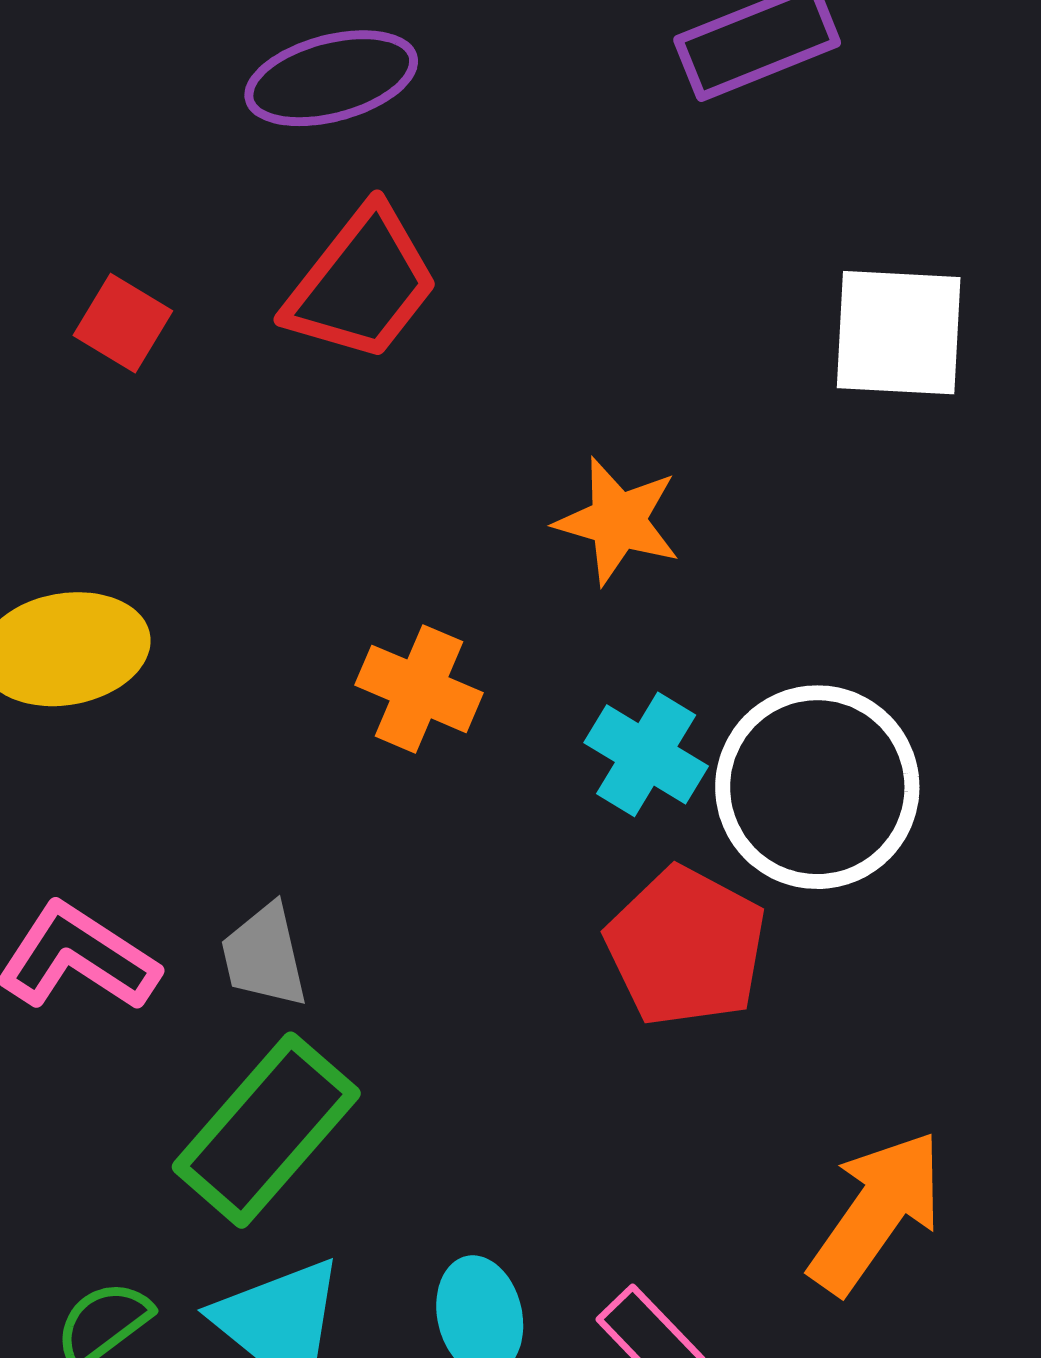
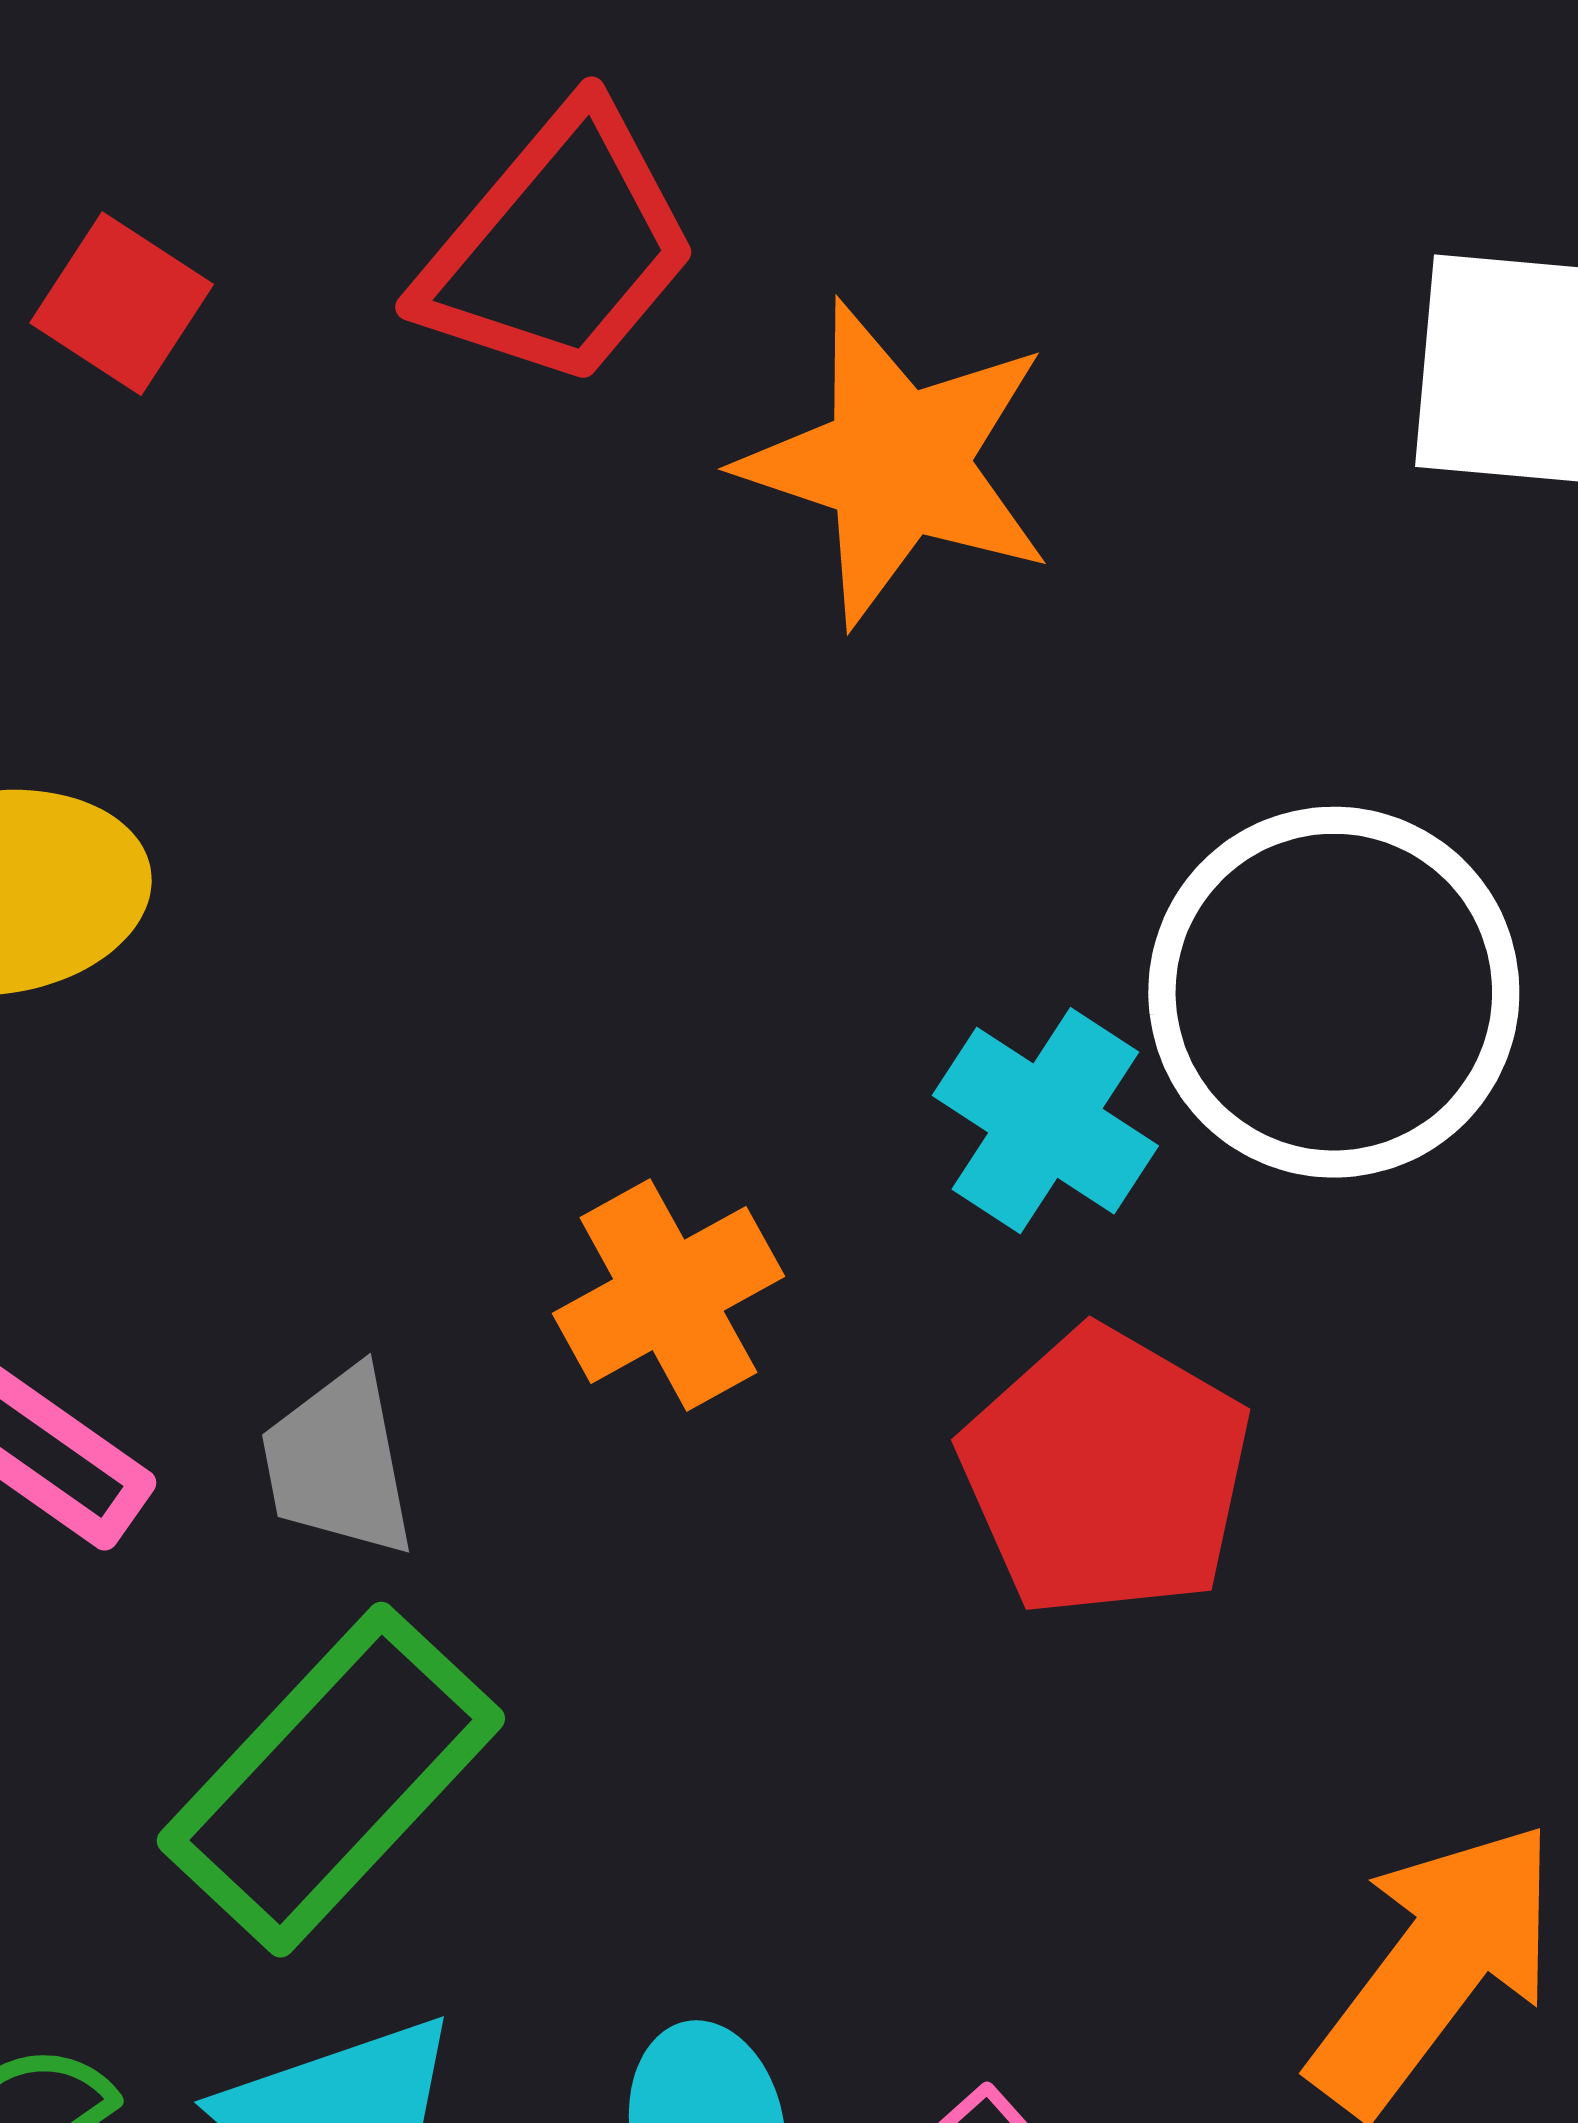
orange star: (618, 521) -> (897, 463), moved, size x1.4
orange cross: (419, 689) -> (668, 1295), moved, turned 36
white circle: (817, 787) -> (1334, 992), moved

